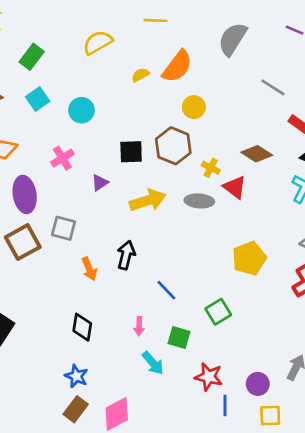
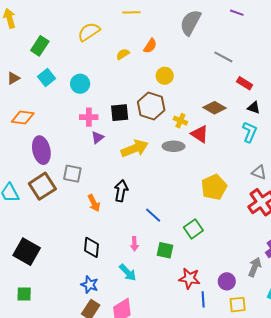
orange semicircle: (177, 66) -> (150, 46), size x0.6
pink cross: (62, 158) -> (89, 117), moved, turned 36
cyan arrow: (153, 363) -> (128, 272), moved

